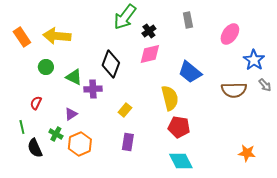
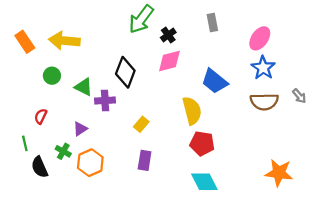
blue star: (254, 60) -> (263, 68), moved
orange star: (247, 153) -> (279, 173), size x1.4

